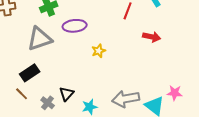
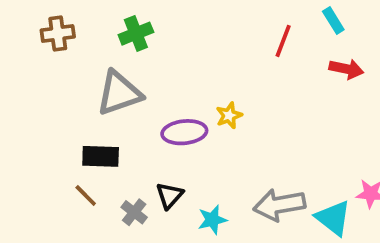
purple ellipse: (75, 26) -> (184, 132), moved
red arrow: (152, 37) -> (346, 69), moved
black rectangle: (30, 73) -> (101, 156), turned 36

